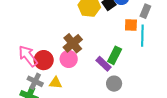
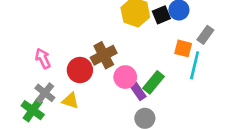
pink arrow: (28, 56) -> (43, 59), size x0.7
pink circle: (69, 59) -> (125, 77), moved
red circle: (44, 60) -> (80, 70), moved

